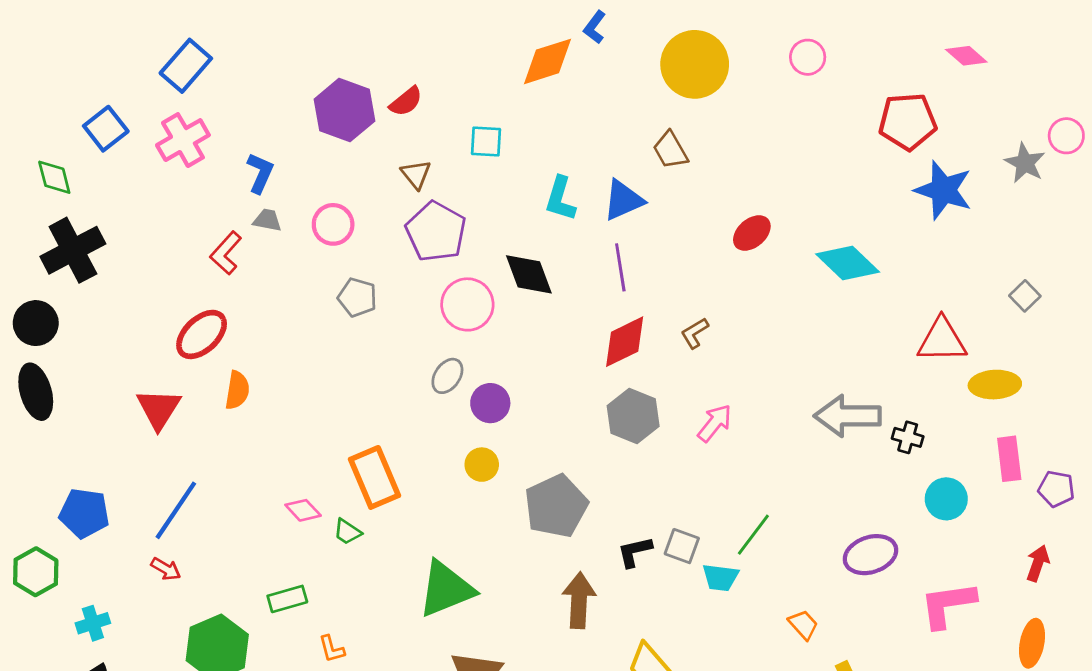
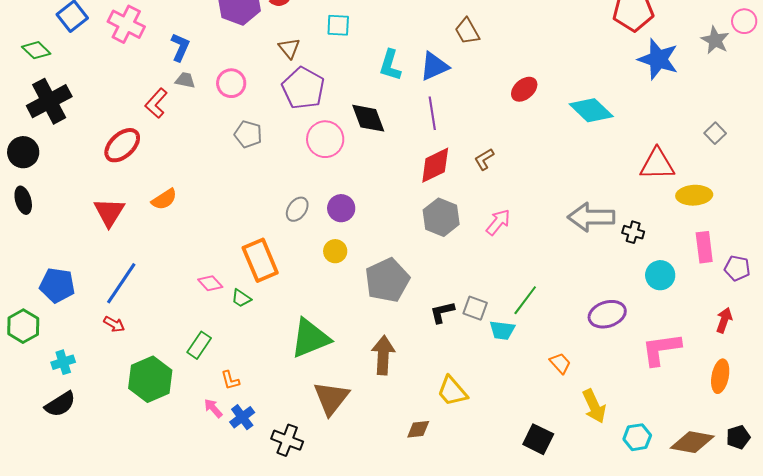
pink cross: (183, 140) -> (126, 24), turned -33
green diamond: (54, 177) -> (36, 50), turned -32
red ellipse: (202, 334) -> (122, 145), moved
gray ellipse: (447, 376) -> (297, 209), moved
orange semicircle: (237, 390) -> (164, 199), turned 48
black ellipse: (36, 392) -> (23, 200), size x0.7
green rectangle: (287, 599) -> (199, 345), turned -40
brown arrow: (579, 600) -> (383, 355), moved

